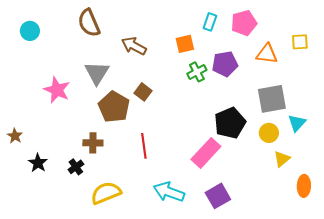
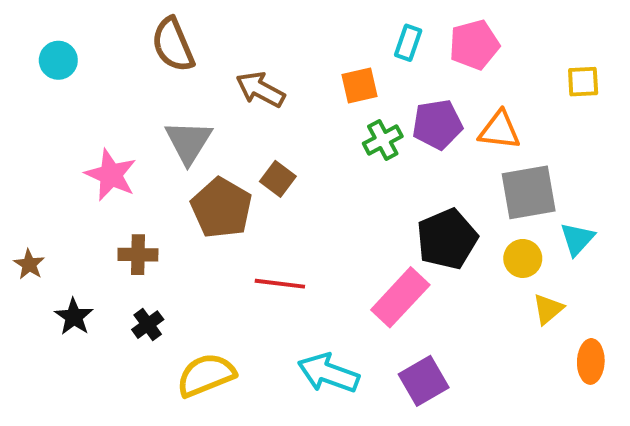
orange triangle: (267, 54) -> (499, 130), moved
brown cross: (93, 143) -> (138, 255), moved
red line: (144, 146) -> (280, 284), turned -75

